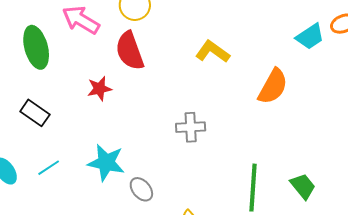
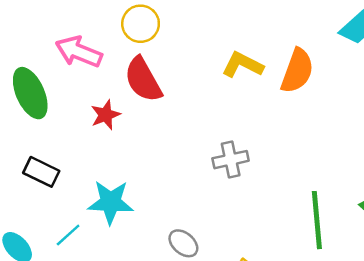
orange semicircle: (273, 86) -> (297, 71), moved
red star: (99, 89) -> (105, 115), moved
cyan star: (106, 163) -> (111, 202), moved

